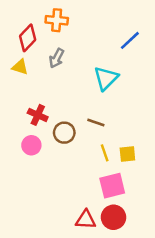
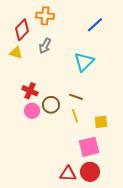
blue line: (130, 40) -> (95, 25), moved
pink circle: (31, 145) -> (32, 111), moved
yellow line: (105, 153) -> (75, 116), moved

